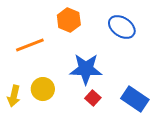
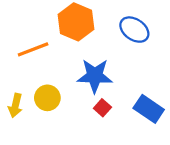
orange hexagon: (69, 20) -> (76, 22), size x1.4

